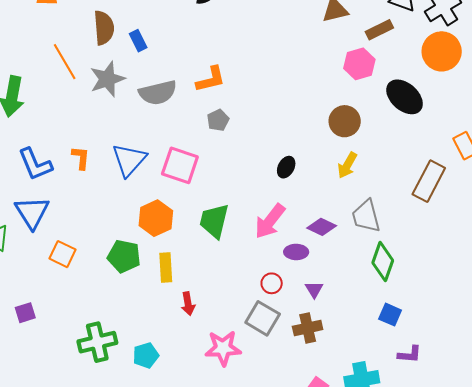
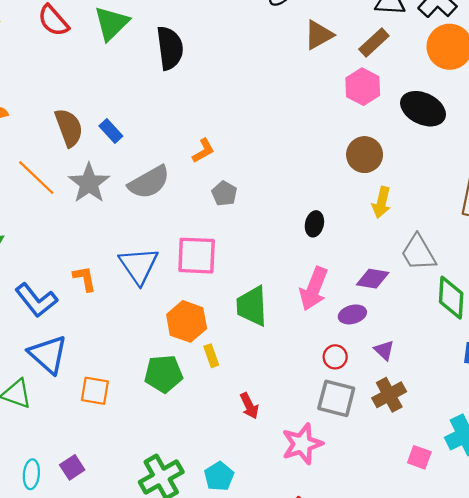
orange L-shape: (211, 79) -> (203, 151), size x0.7
yellow rectangle: (166, 267) -> (211, 356), moved, size x0.7

